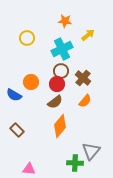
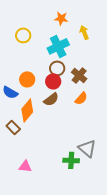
yellow arrow: (88, 35) -> (84, 32), turned -72
orange diamond: (60, 126) -> (27, 110), moved
gray triangle: (91, 151) -> (87, 148), turned -30

